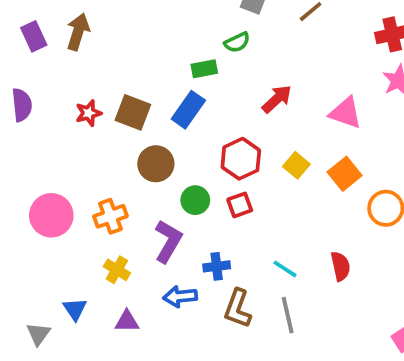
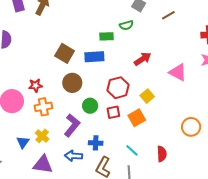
blue rectangle: (188, 110) -> (94, 57), turned 42
red star: (89, 113) -> (35, 85), moved
orange square: (345, 174) -> (137, 118), moved
blue triangle: (75, 309) -> (23, 142), moved
purple triangle: (127, 321) -> (43, 164), size x1.5

